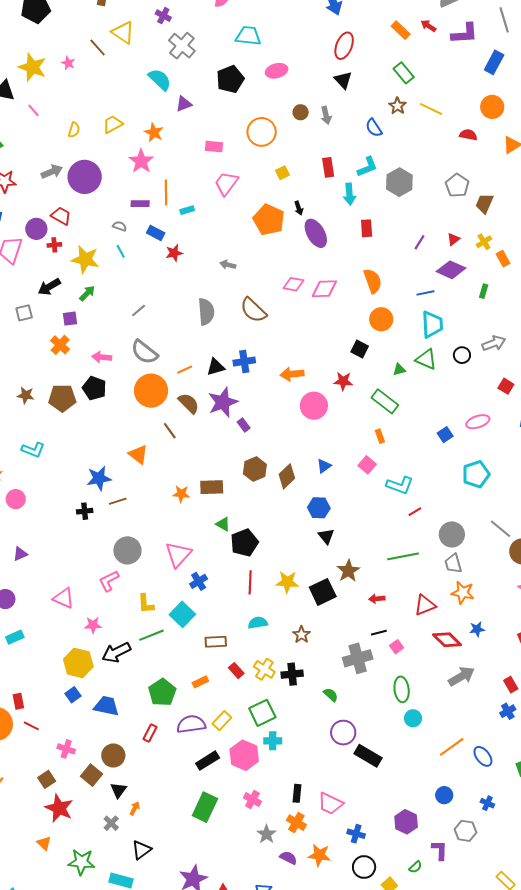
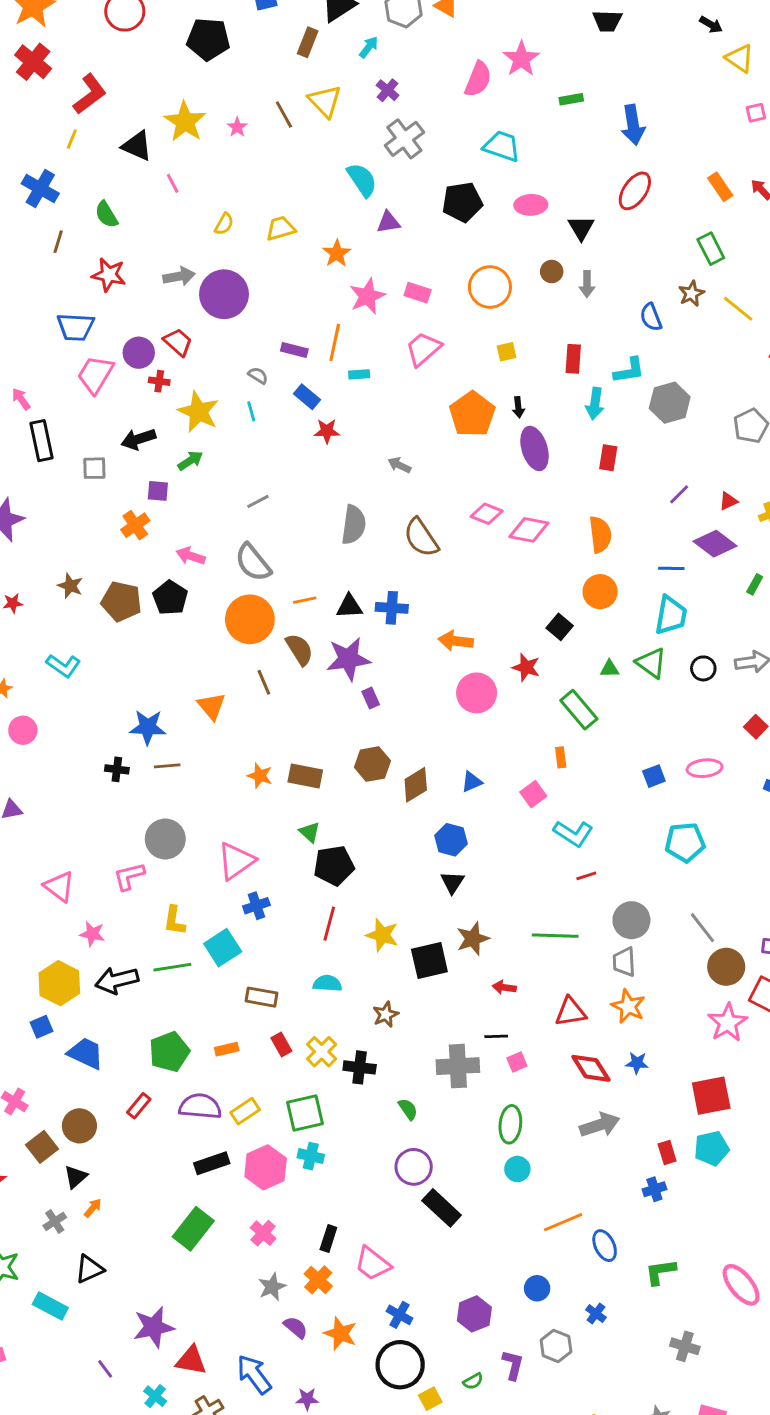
black triangle: (343, 80) -> (581, 228), moved
pink star: (141, 161) -> (367, 296), moved
black circle: (364, 867) -> (400, 1365), size x1.4

